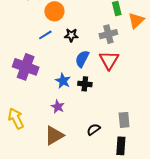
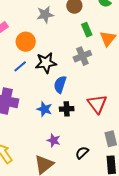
black star: (71, 35) -> (46, 63), size x1.5
red triangle: (109, 60) -> (97, 104), moved
purple star: (58, 107) -> (54, 140), moved

